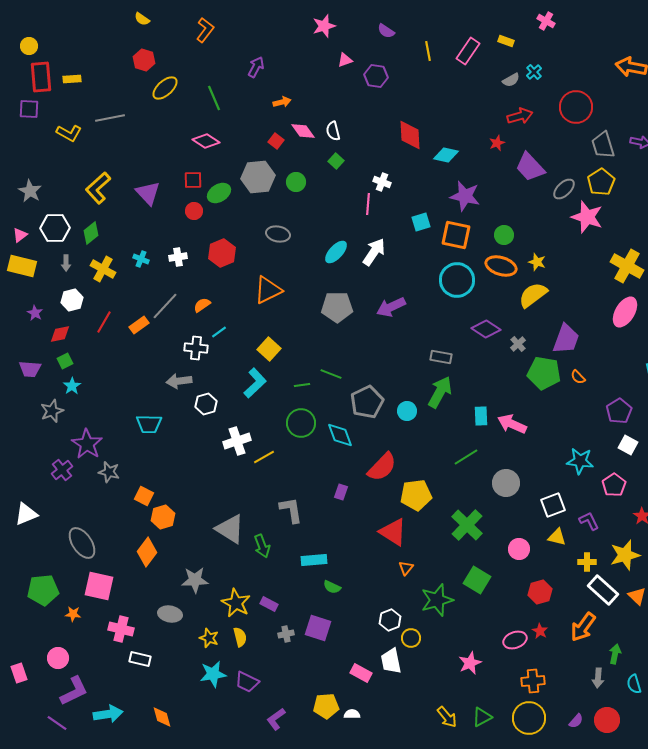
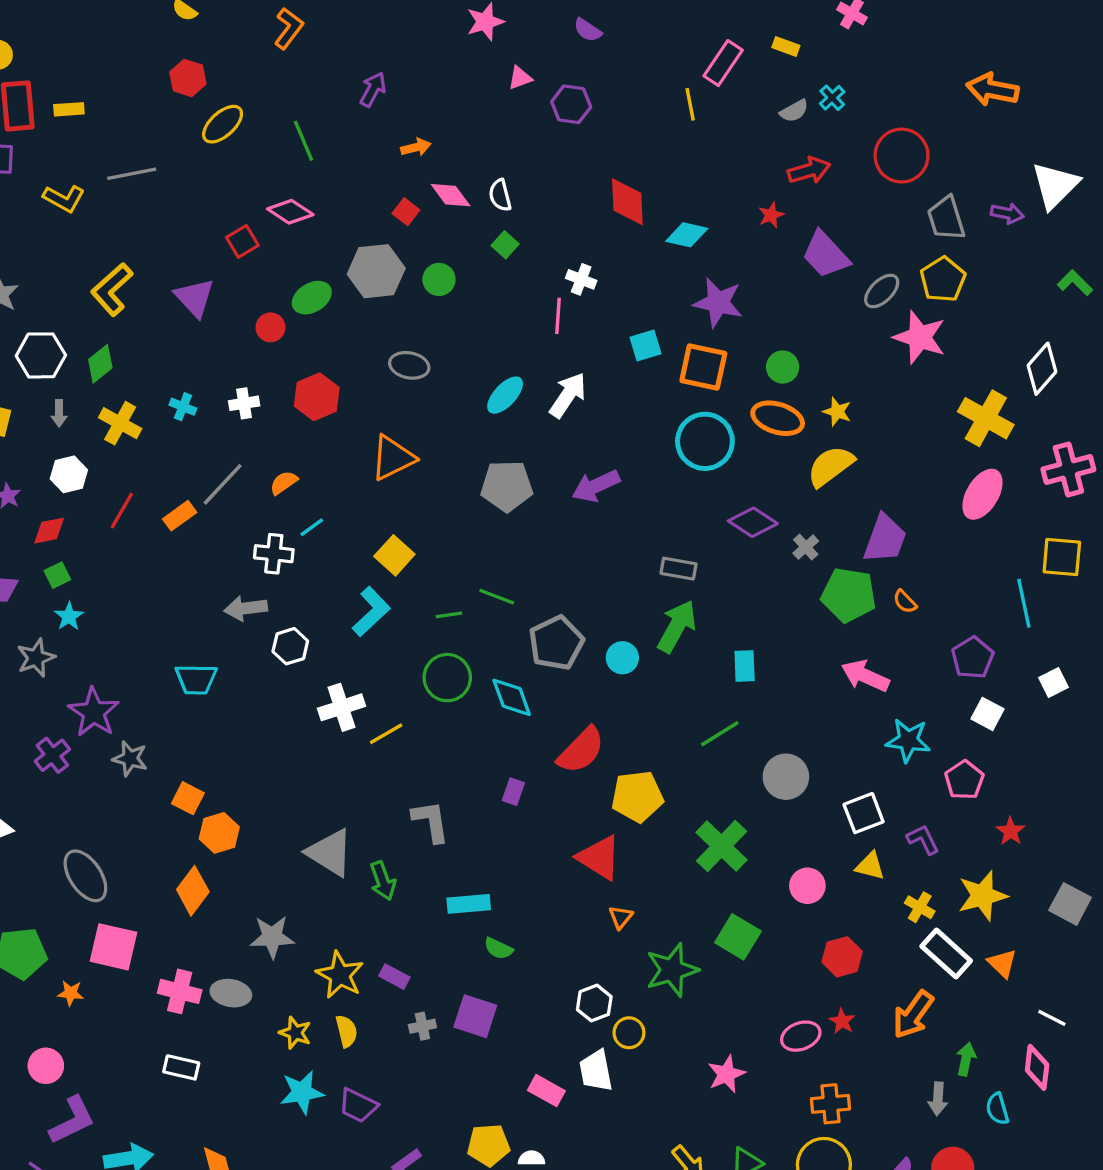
yellow line: (428, 51) -> (690, 104), moved
red square: (193, 180) -> (242, 241), moved, turned -30
pink arrow: (512, 424) -> (865, 676), moved
yellow cross: (587, 562) -> (920, 907), turned 30
pink cross: (121, 629) -> (180, 991), moved

